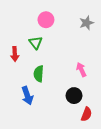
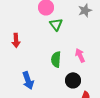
green triangle: (36, 43) -> (56, 24), moved
green semicircle: (39, 74) -> (56, 59), moved

